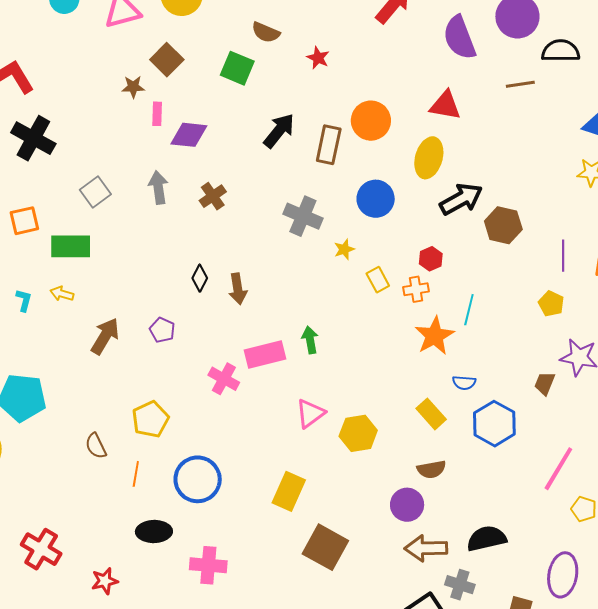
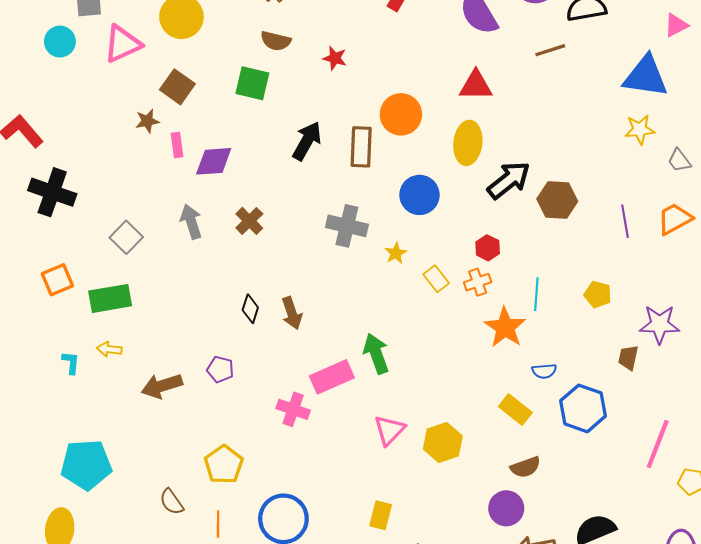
yellow pentagon: (551, 304) -> (598, 294), moved
brown arrow: (105, 336) -> (162, 386), turned -129
green arrow: (310, 340) -> (376, 354), size x1.4
yellow rectangle: (289, 491) -> (381, 515), size x0.7

